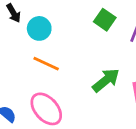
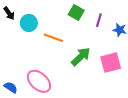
orange line: (46, 64) -> (53, 38), moved

